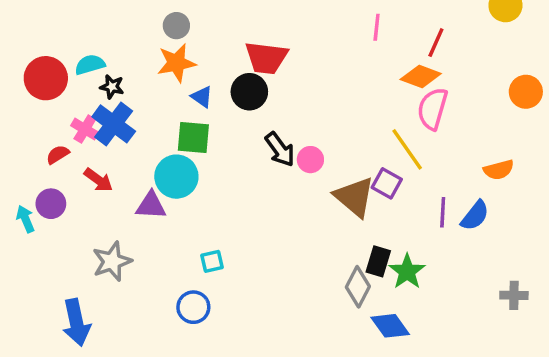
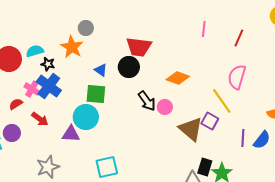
orange star: (176, 63) -> (72, 47), moved, turned -30
orange diamond: (421, 76) -> (178, 78), moved
cyan square: (212, 261) -> (107, 167), size x1.6

